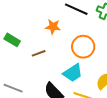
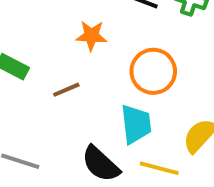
cyan trapezoid: (73, 73) -> (136, 124), turned -60

